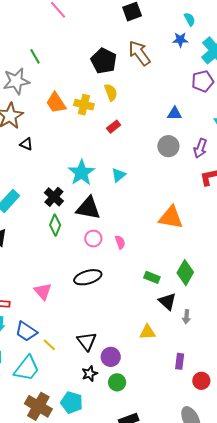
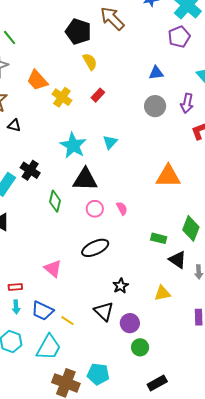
yellow cross: (84, 105) -> (62, 97), moved, turned 30
black cross: (54, 197) -> (30, 170), moved
black star: (90, 374) -> (121, 286), moved

